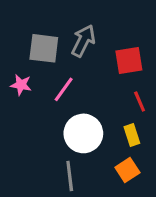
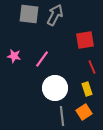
gray arrow: (83, 41) -> (55, 15), moved
gray square: (44, 48) -> (29, 14), moved
gray line: (70, 176) -> (62, 116), moved

